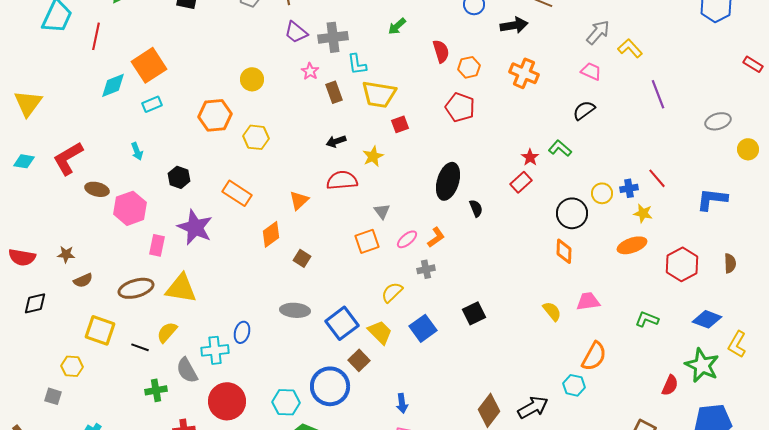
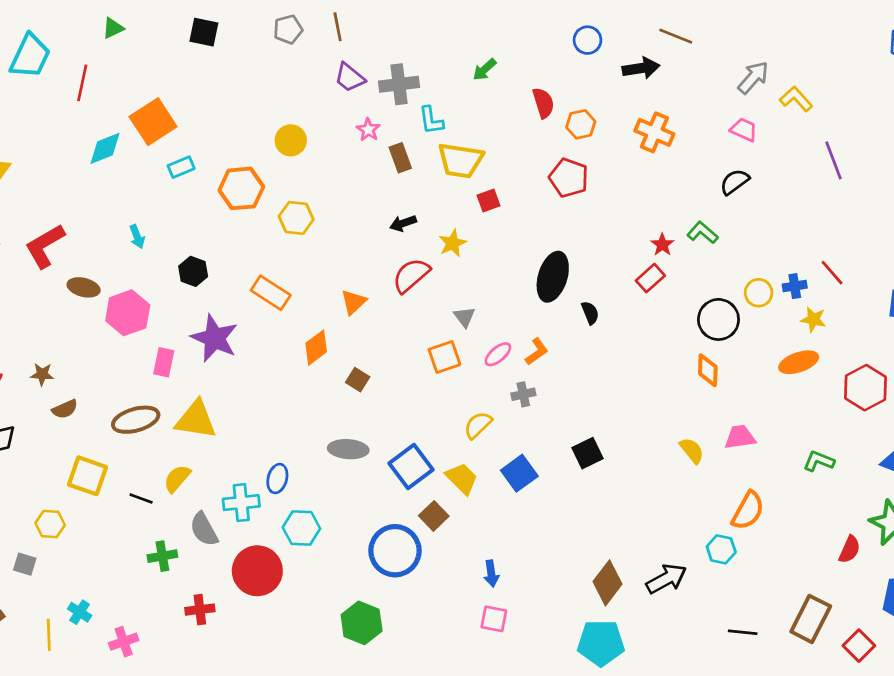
cyan rectangle: (152, 104) -> (181, 167), moved
red semicircle: (342, 180) -> (411, 275), turned -36
cyan hexagon: (286, 402) -> (301, 528), moved

